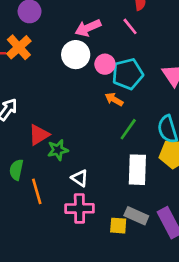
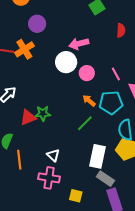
pink line: (130, 26) -> (116, 74), moved
cyan pentagon: (128, 74) -> (111, 103), moved
green line: (128, 129) -> (85, 123), moved
green star: (58, 150) -> (43, 113), moved
gray rectangle: (136, 216) -> (105, 179), moved

